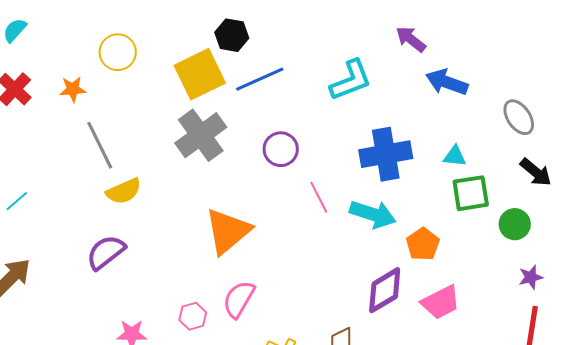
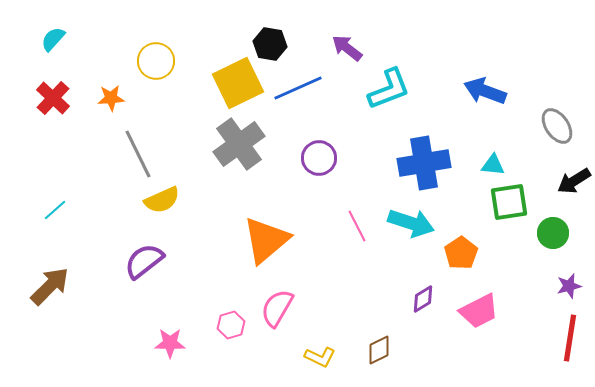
purple arrow: (411, 39) -> (347, 48), moved
black arrow: (536, 172) -> (574, 181), turned 108
pink line: (319, 197) -> (357, 226), moved
purple diamond: (385, 290) -> (423, 299), size x0.6

